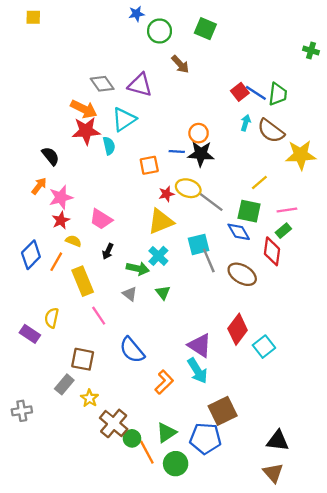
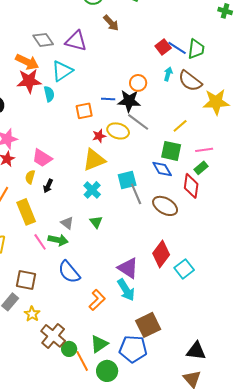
orange circle: (199, 133) -> (138, 83), moved
gray line: (211, 202) -> (138, 122), moved
yellow semicircle: (73, 241) -> (30, 177), moved, turned -96
green arrow: (138, 269) -> (58, 240), moved

